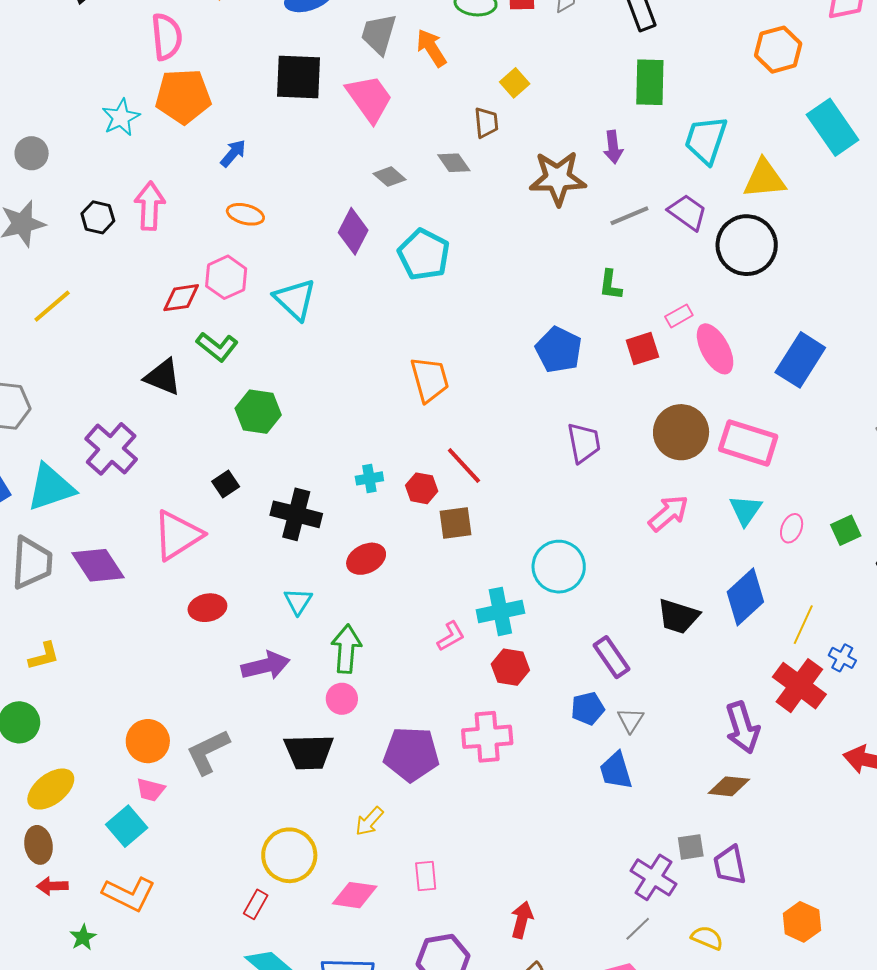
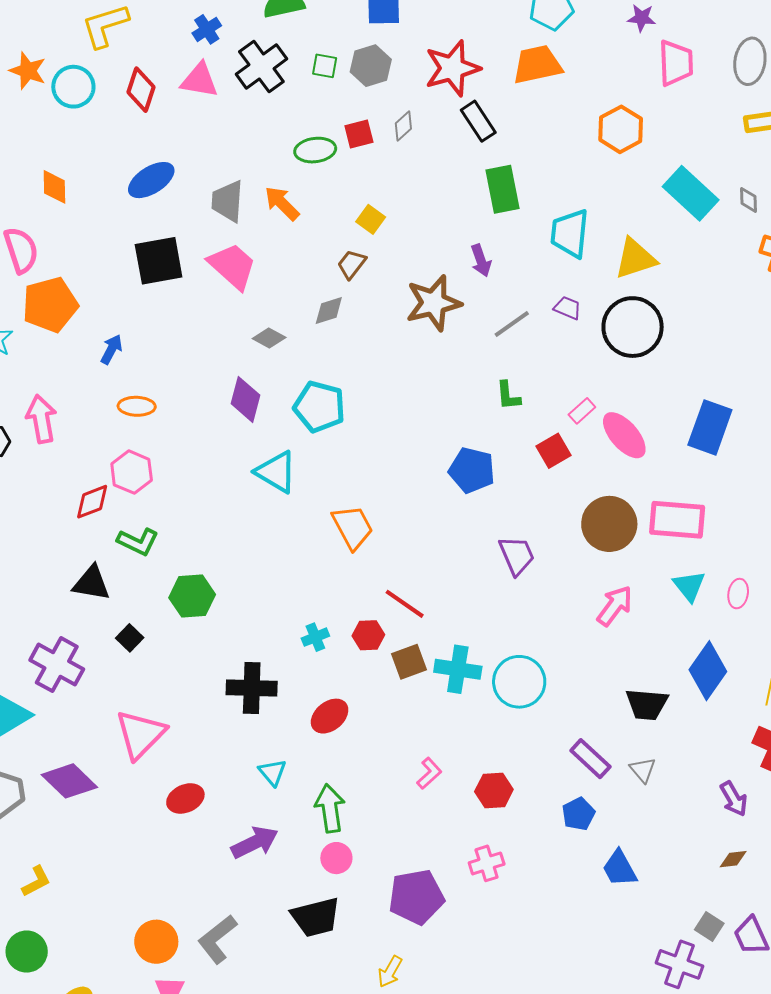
brown trapezoid: (486, 123) -> (352, 264), turned -124
gray diamond: (454, 163) -> (329, 310), turned -60
purple trapezoid: (687, 212) -> (568, 308), size x0.7
cyan triangle: (295, 299) -> (276, 472), moved
black square: (226, 484) -> (130, 638), moved
cyan cross: (500, 611) -> (458, 669), moved, turned 33
gray triangle: (631, 720) -> (643, 770), moved
purple arrow: (742, 728) -> (734, 799), size x0.7
pink cross: (487, 737) -> (487, 863), size x0.7
brown diamond: (729, 786) -> (733, 859), size x0.7
gray square: (691, 847) -> (709, 927), turned -36

